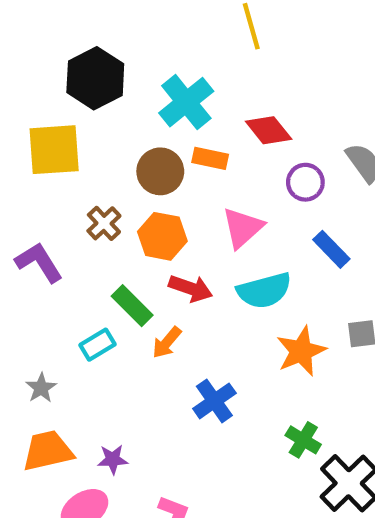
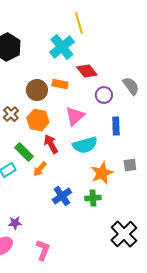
cyan cross: (186, 102) -> (62, 47), moved
blue rectangle: (331, 249) -> (116, 126), turned 42
red arrow: (191, 288) -> (51, 144), turned -138
green cross: (303, 440) -> (93, 198), moved, turned -35

